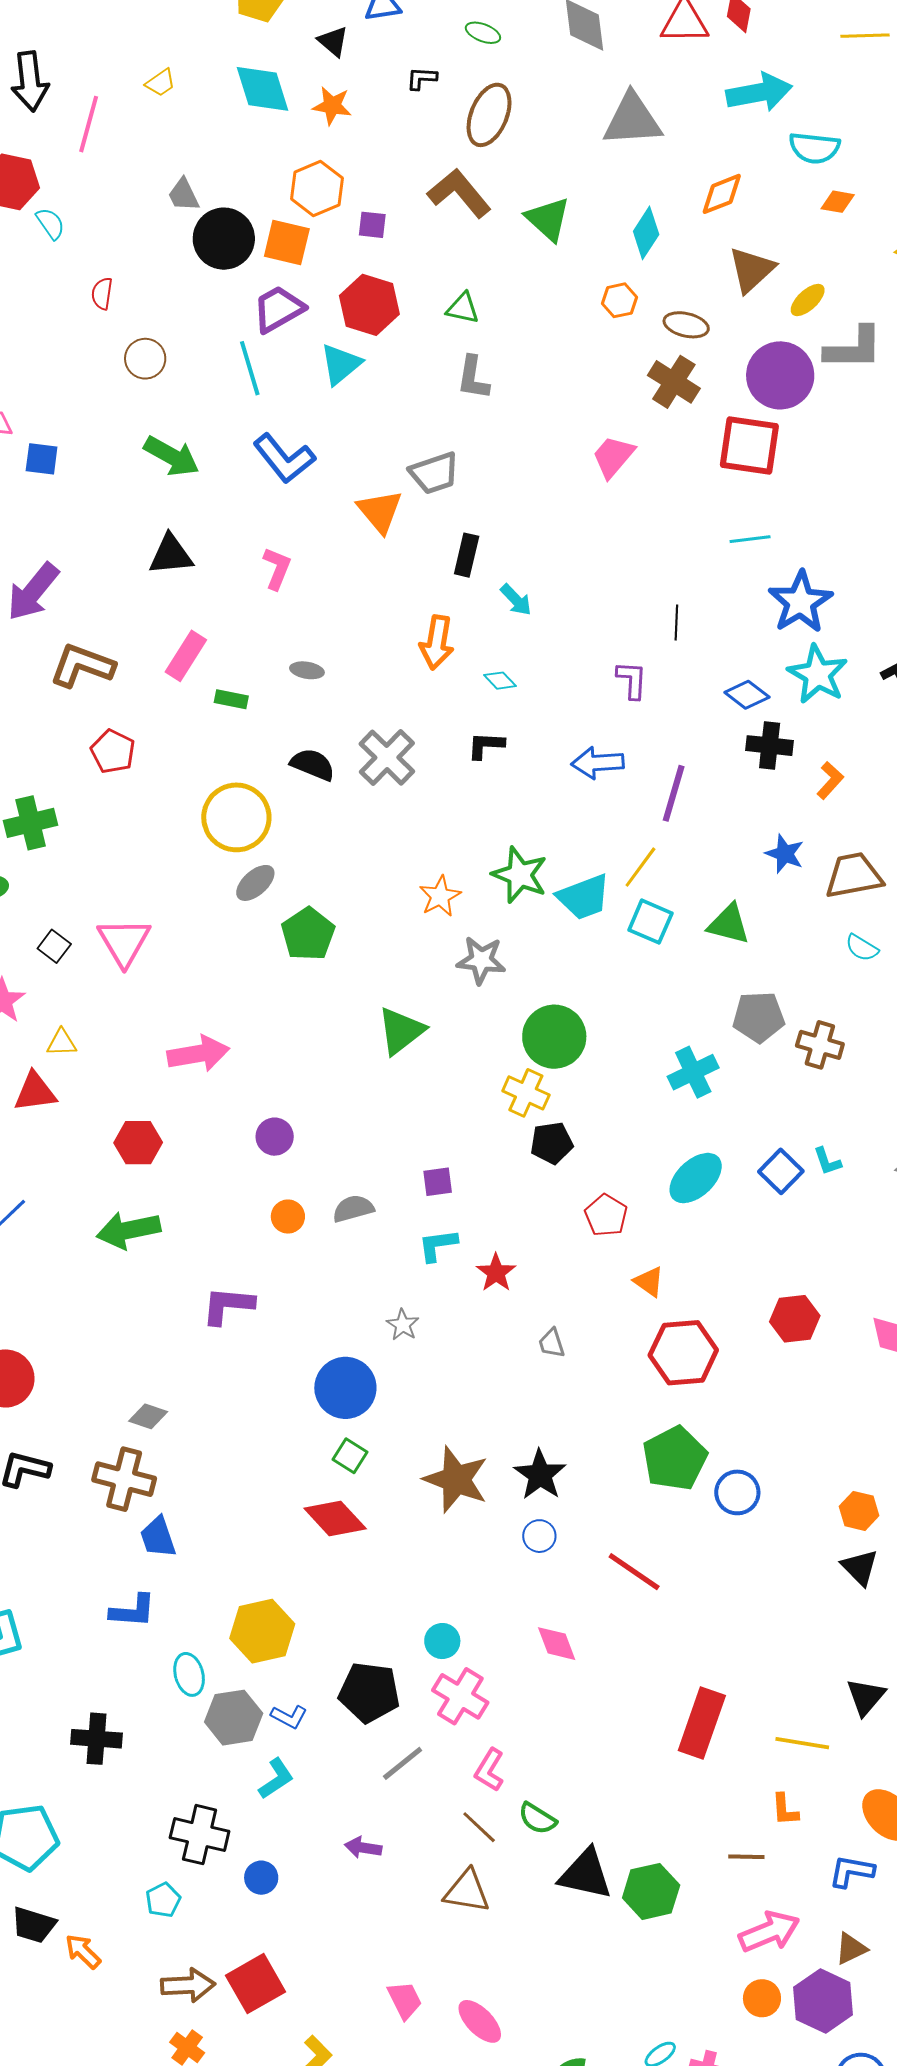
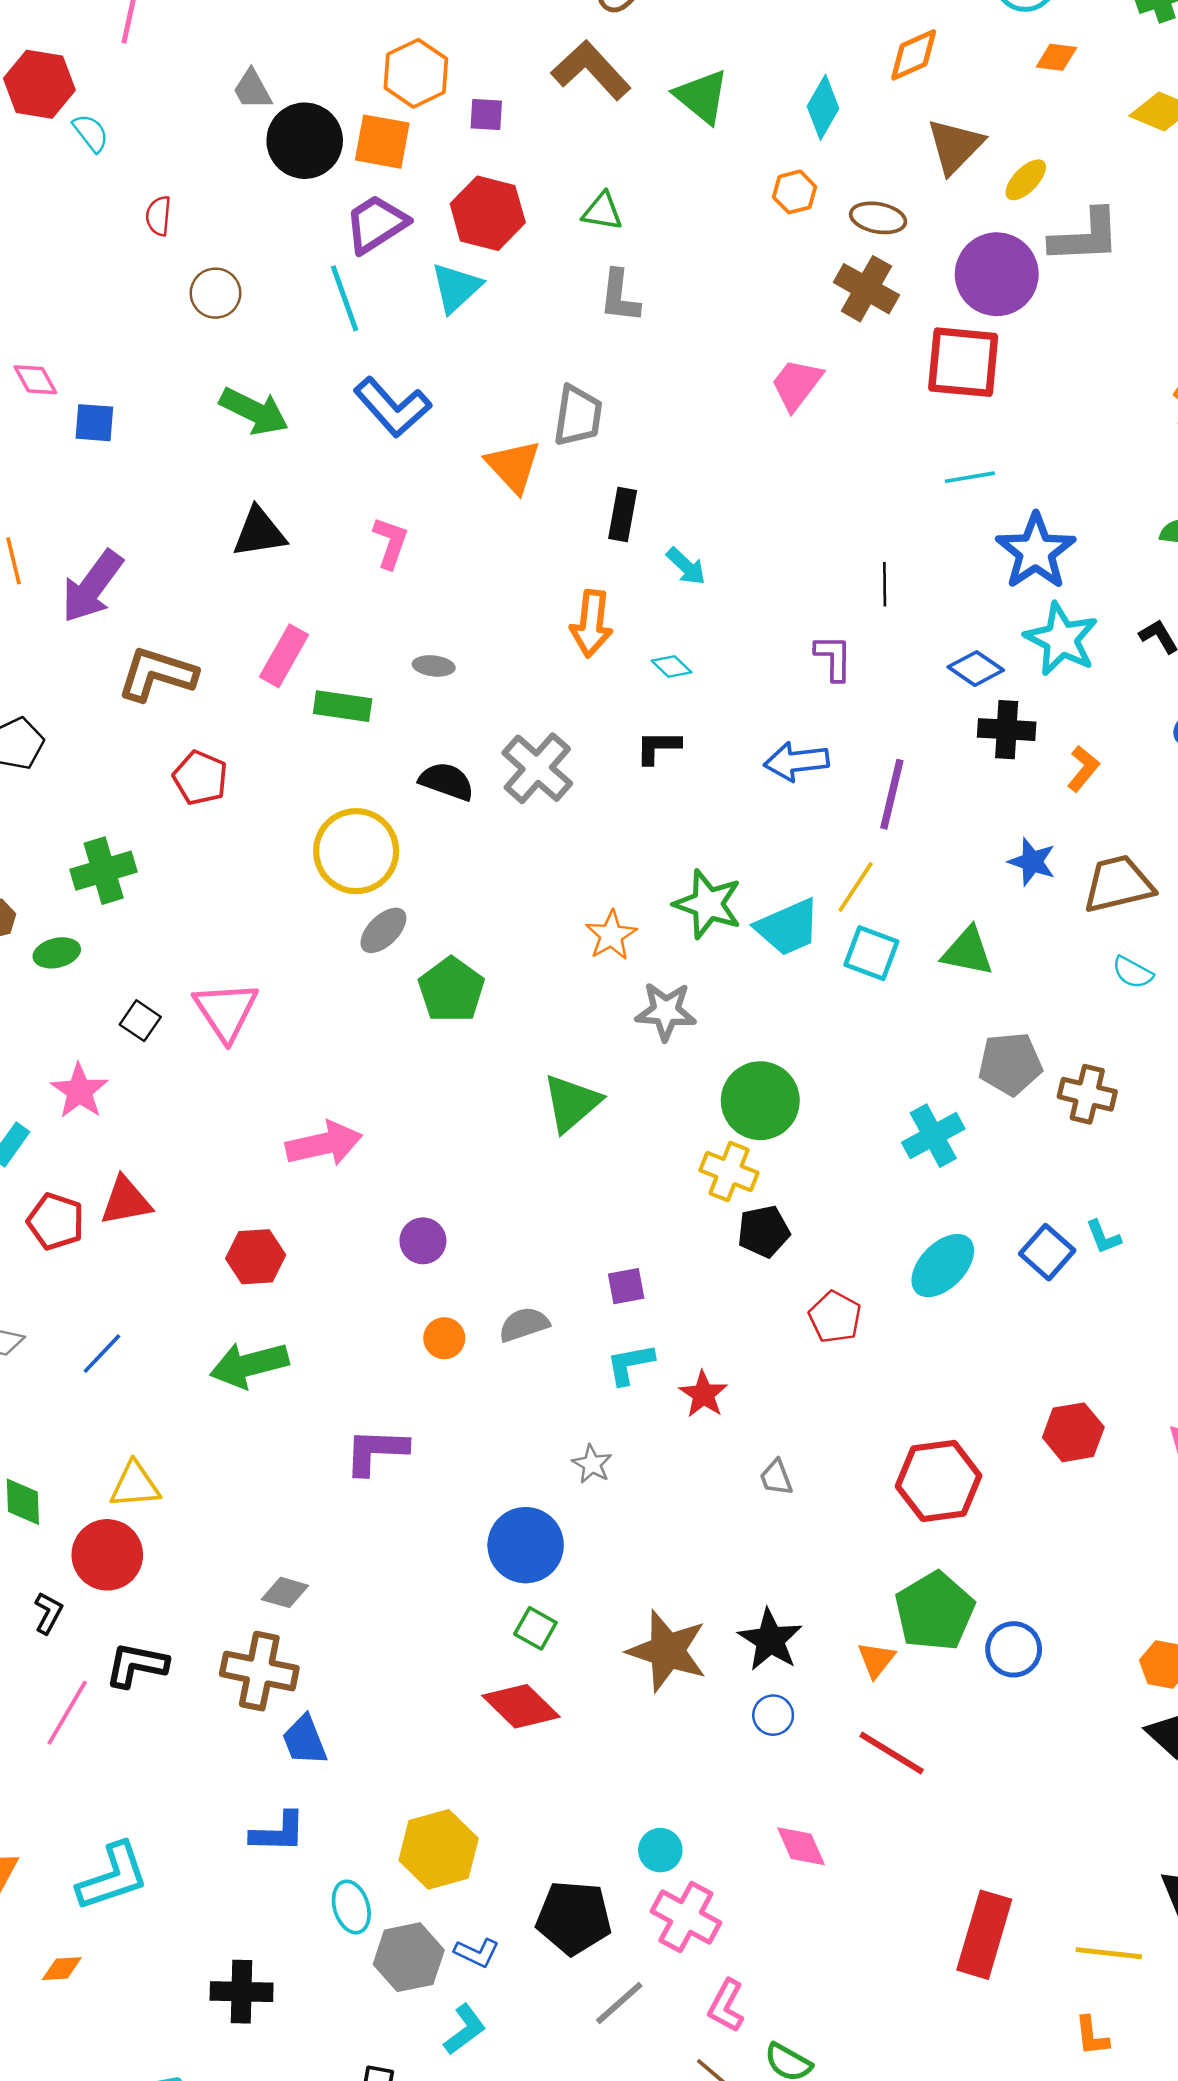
gray trapezoid: (434, 473) -> (578, 416), turned -60
green rectangle: (231, 699) -> (343, 706), size x1.4
yellow triangle: (62, 1043) -> (135, 1485), moved, size x1.4
orange triangle: (649, 1282) -> (876, 1660), moved, turned 36

